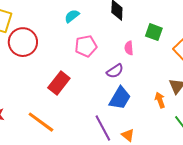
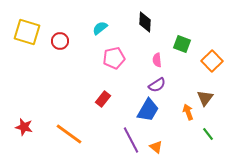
red circle: (23, 42) -> (60, 41), moved, size x0.6
purple semicircle: (115, 71) -> (157, 85), moved
red rectangle: (59, 83) -> (103, 99), moved, size x0.7

